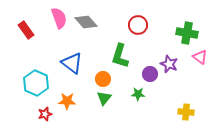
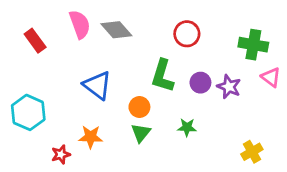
purple circle: (150, 74) -> (200, 83), moved
cyan hexagon: (36, 83) -> (28, 112), moved
yellow cross: (186, 112) -> (252, 152), turned -35

